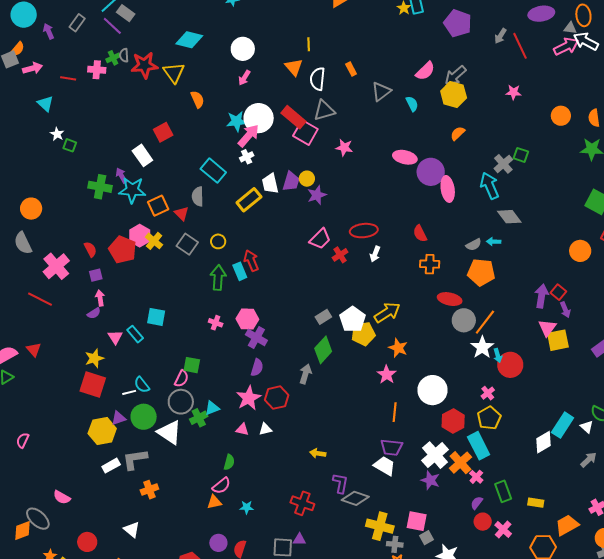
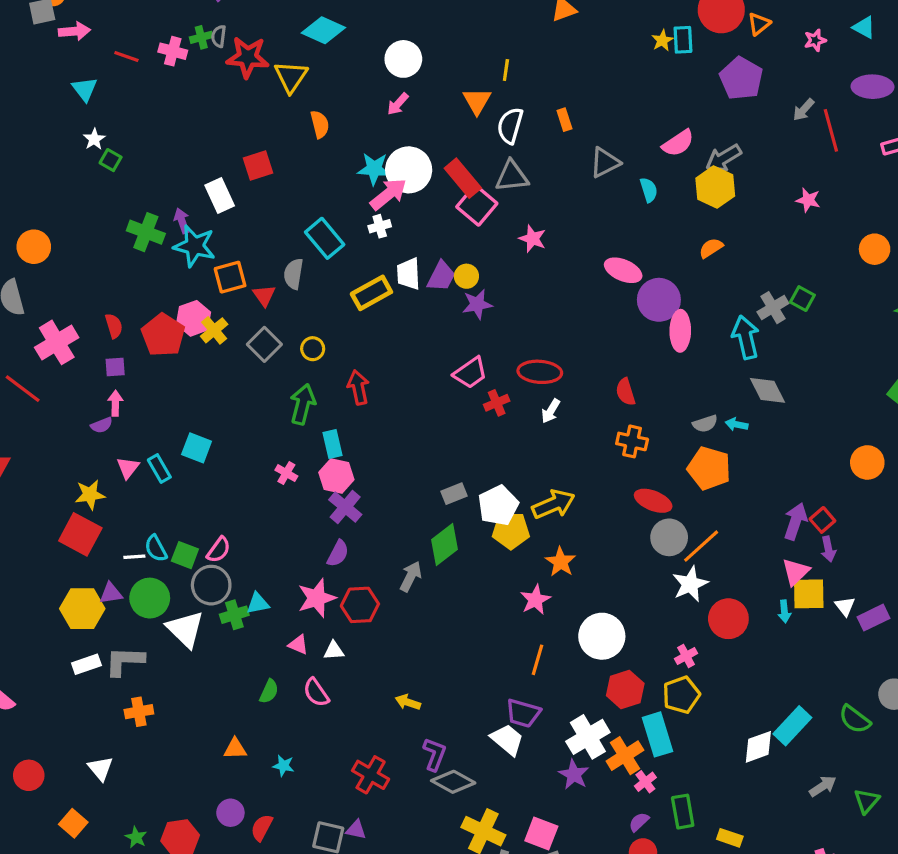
cyan rectangle: (240, 271) -> (332, 444), moved
cyan arrow: (498, 355) -> (784, 611), moved
green square: (192, 365) -> (185, 555), moved
white triangle: (587, 427) -> (845, 606), moved
pink semicircle: (221, 486) -> (316, 692), moved, turned 84

